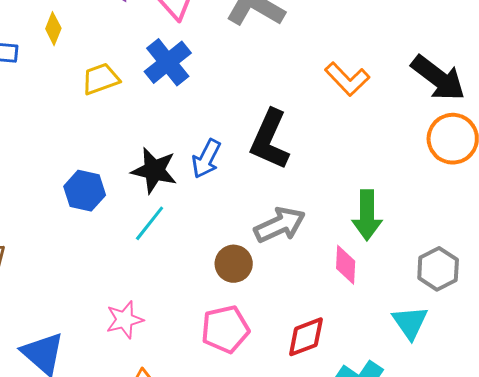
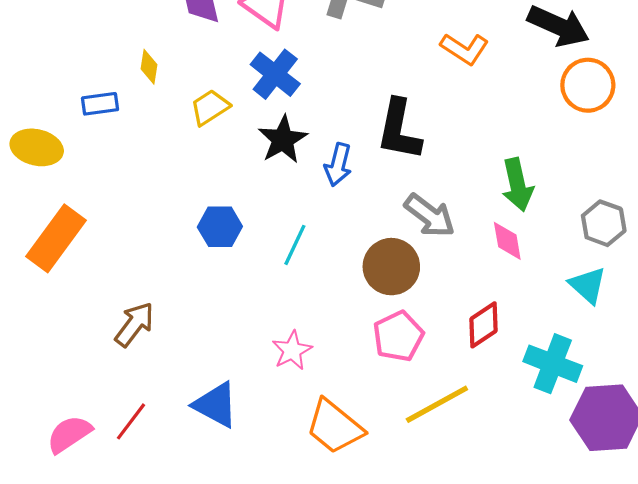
black star: (154, 170) -> (283, 140), moved, turned -30
gray arrow: (280, 225) -> (430, 216), turned 75
brown circle: (234, 264) -> (391, 267), size x1.4

